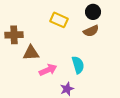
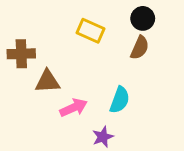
brown semicircle: (91, 31) -> (140, 48), turned -42
cyan semicircle: (78, 65) -> (120, 100), turned 36

